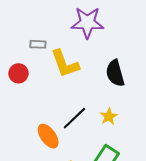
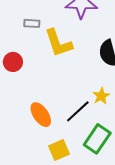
red circle: (18, 73) -> (13, 62), moved
black line: (74, 118) -> (78, 111), moved

